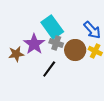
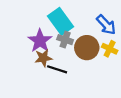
brown star: (16, 54) -> (43, 58), moved
black line: (49, 69) -> (57, 69), turned 72

